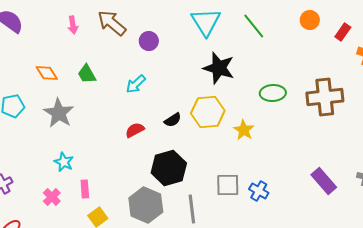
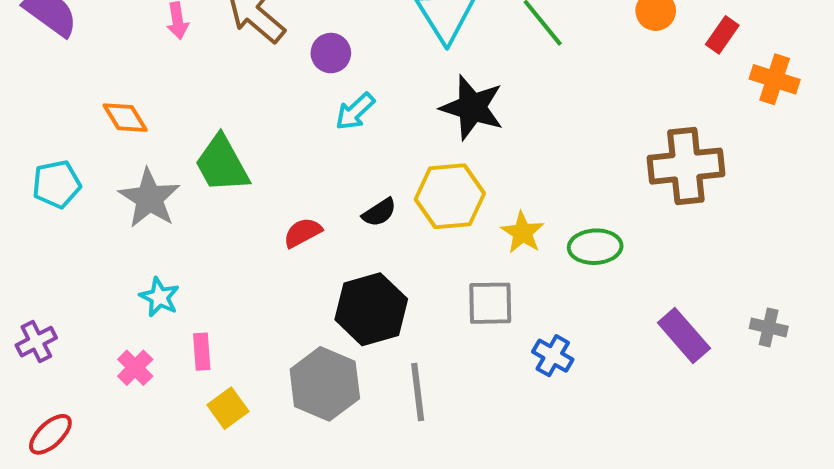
green trapezoid: (87, 74) -> (222, 164), moved, size x1.5
cyan arrow: (136, 84) -> (355, 112), moved
green ellipse: (273, 93) -> (595, 247), moved
gray square: (228, 185) -> (490, 303), moved

